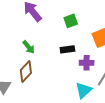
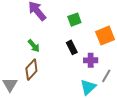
black rectangle: (67, 49) -> (72, 47), turned 72

